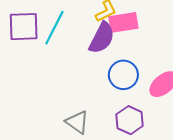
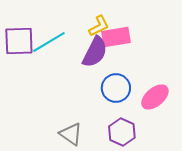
cyan line: (54, 28) -> (49, 42), turned 32

